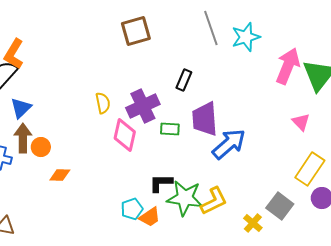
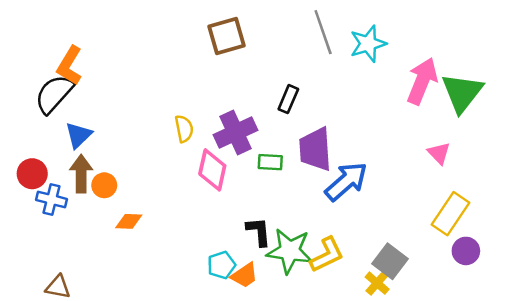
black L-shape: (161, 183) -> (259, 232), turned 85
gray square: (280, 206) -> (390, 261), moved

